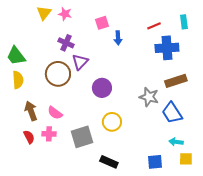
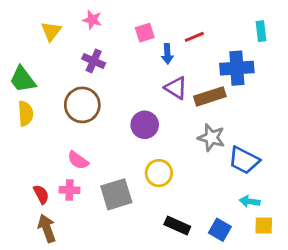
yellow triangle: (44, 13) -> (51, 31), moved
red line: (154, 26) -> (194, 37), moved
purple triangle: (80, 62) -> (176, 88), moved, turned -42
brown rectangle: (176, 81) -> (210, 96), moved
brown arrow: (31, 111) -> (47, 228), moved
blue trapezoid: (172, 113) -> (244, 160), turned -30
black rectangle: (109, 162) -> (177, 226), moved
blue square: (155, 162) -> (220, 230), turned 35

